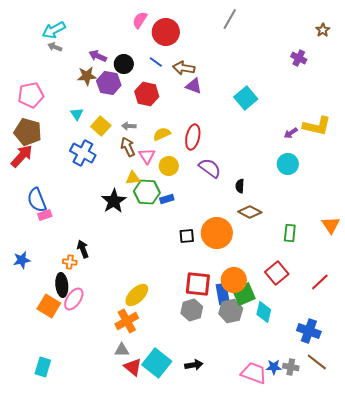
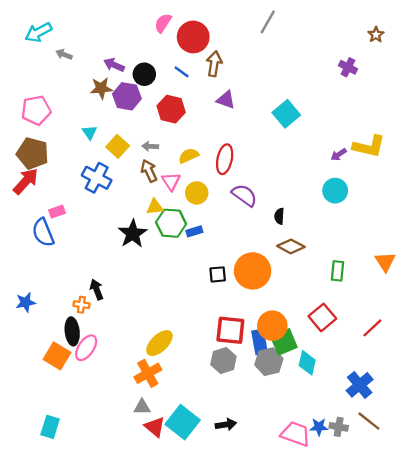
cyan arrow: (54, 30) -> (38, 32), moved
brown arrow: (184, 68) -> (214, 64), moved, turned 90
pink rectangle: (45, 215) -> (57, 212), moved
blue cross: (309, 331) -> (360, 385), turned 30

